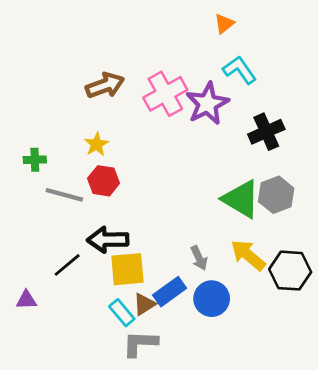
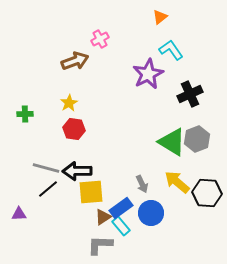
pink cross: (165, 94) -> (100, 39), moved, size x0.6
gray line: (64, 195) -> (46, 168), moved
cyan rectangle: (122, 313) -> (121, 226), moved

